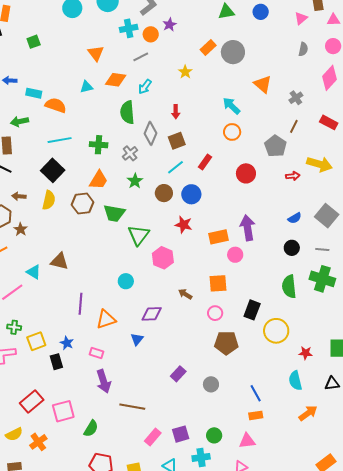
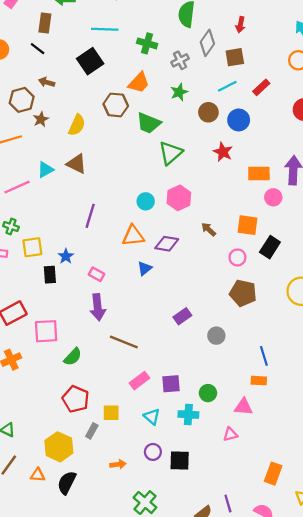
yellow semicircle: (49, 200) -> (77, 125), moved
pink hexagon: (163, 258) -> (179, 198), moved
cyan triangle: (34, 272) -> (45, 170), turned 49
black rectangle: (252, 310) -> (270, 247), moved
orange triangle: (106, 319) -> (133, 236), moved

